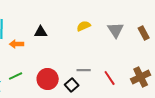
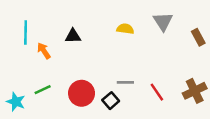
yellow semicircle: (84, 26) -> (125, 29), turned 32
gray triangle: (116, 30) -> (163, 21), moved
orange arrow: (17, 44) -> (44, 51), turned 56

